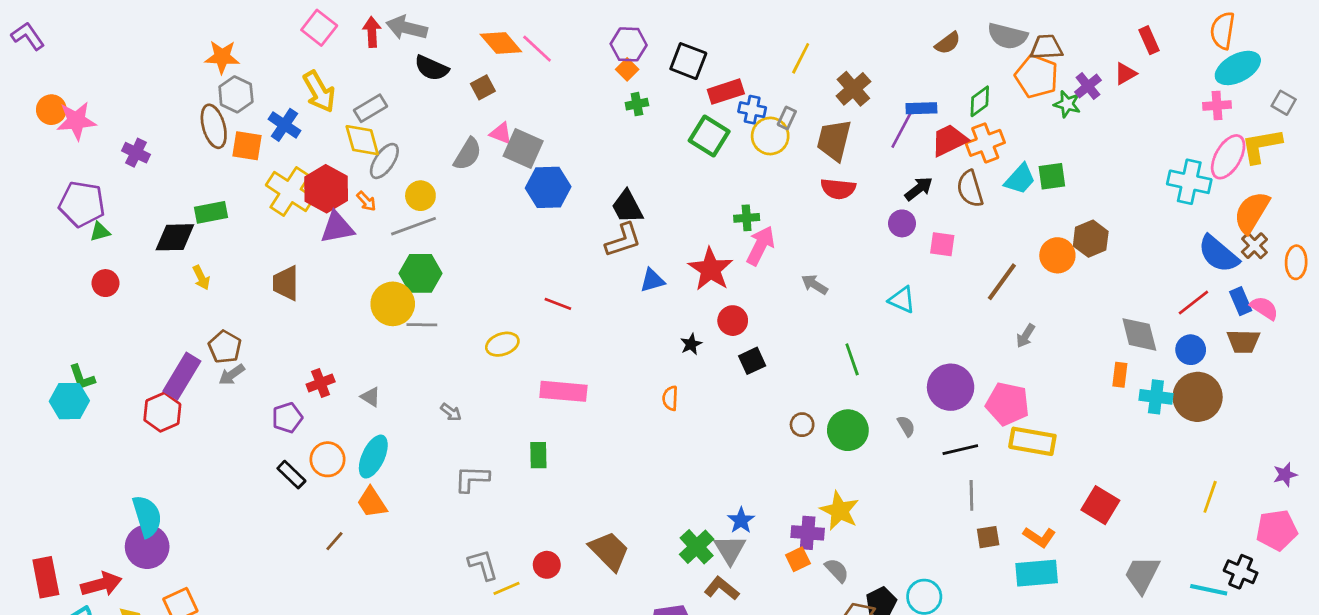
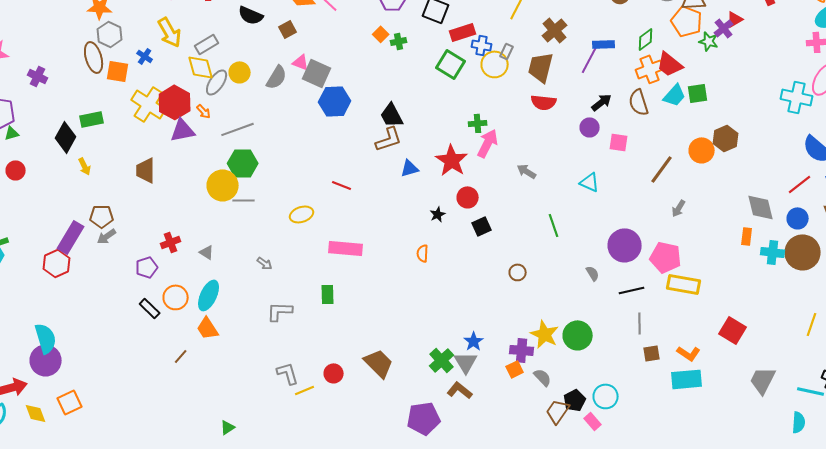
orange square: (627, 69) -> (381, 34), moved
red triangle: (1125, 74) -> (735, 19), moved
blue cross: (284, 125) -> (145, 56), size x0.7
red trapezoid: (949, 140) -> (670, 64), moved, turned -116
yellow circle: (420, 196) -> (240, 72), moved
black diamond: (175, 237) -> (66, 137), turned -60
brown pentagon: (225, 347) -> (102, 216), turned -30
green circle: (848, 430) -> (578, 335), moved

